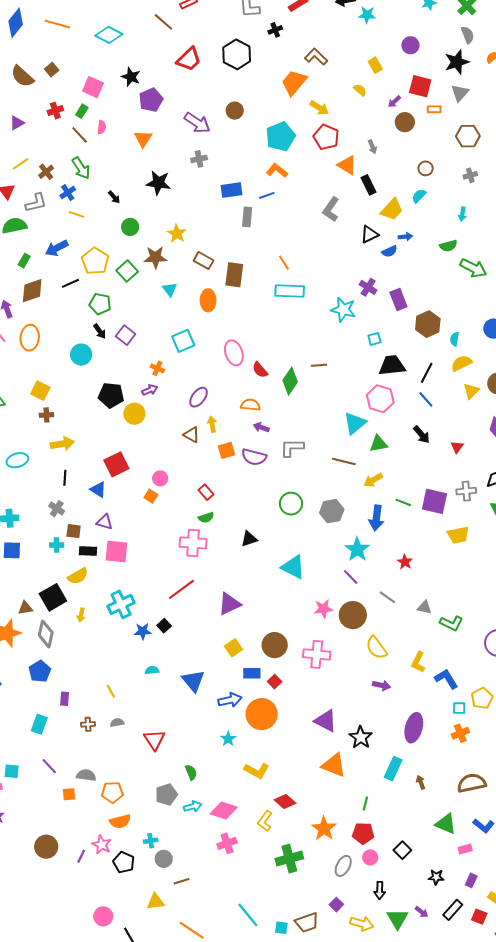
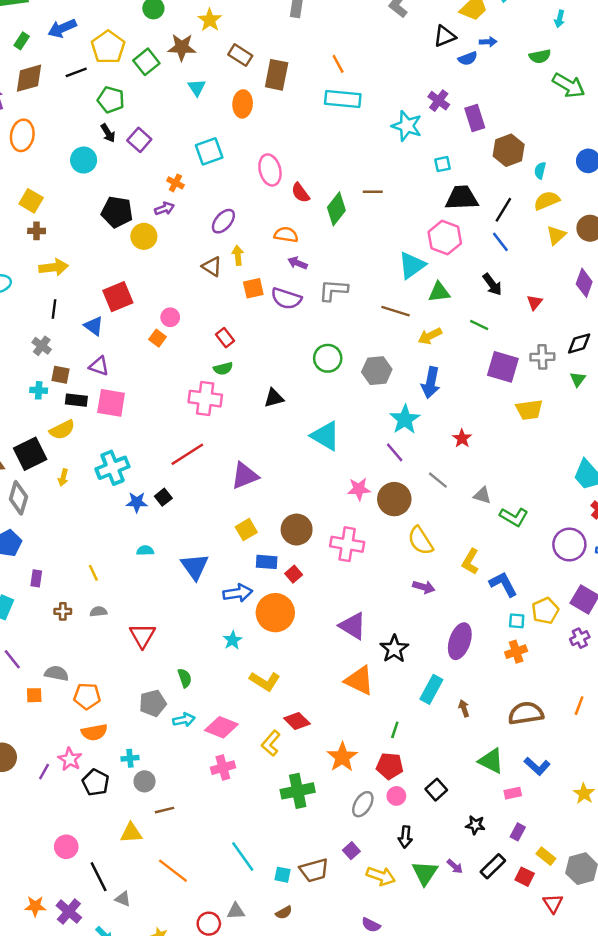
green line: (403, 502) -> (479, 325), moved

